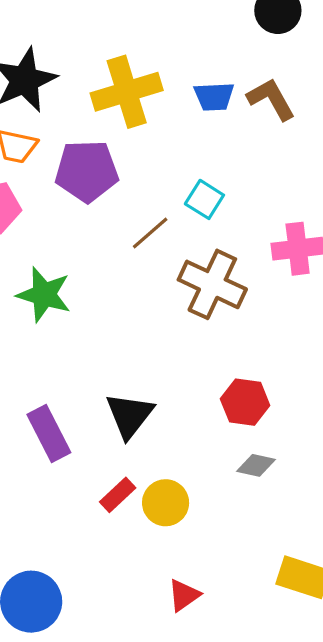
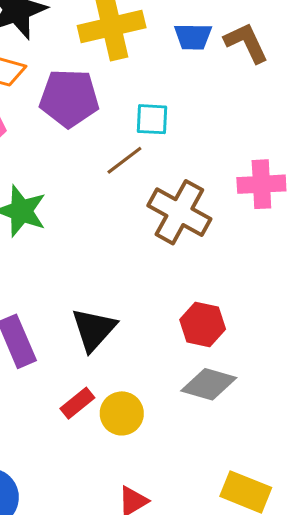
cyan square: (204, 199) -> (152, 119), moved, turned -33
gray diamond: (256, 465) -> (209, 384), size x1.5

